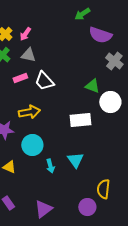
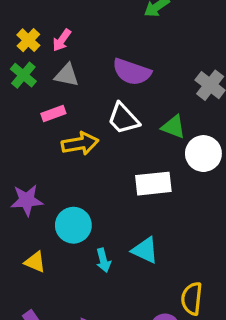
purple semicircle: (100, 35) -> (132, 72), moved
white trapezoid: (44, 81) -> (123, 119), moved
yellow arrow: (29, 112) -> (80, 144), moved
cyan triangle: (75, 160) -> (145, 250), turned -30

